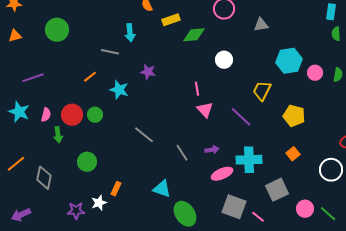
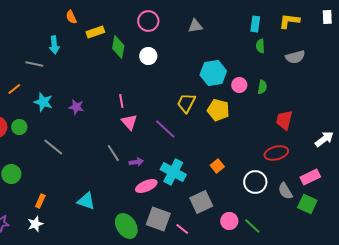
gray triangle: (261, 25) -> (195, 26), moved
green diamond: (194, 35) -> (118, 47), turned -75
white circle: (224, 60) -> (148, 56), moved
purple star: (148, 72) -> (76, 107), moved
yellow pentagon: (294, 116) -> (218, 110), moved
gray line: (144, 135) -> (53, 147), moved
gray line: (182, 153) -> (113, 153), moved
cyan cross: (249, 160) -> (173, 172), turned 30
white star: (99, 203) -> (35, 224), moved
green ellipse: (185, 214) -> (126, 226), moved

